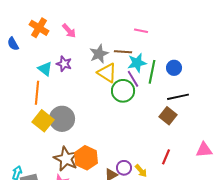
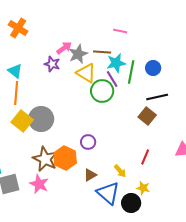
pink arrow: (69, 31) -> (64, 48), moved, turned -84
purple star: (64, 64) -> (52, 64), moved
cyan triangle: (45, 69) -> (15, 71), moved
purple circle: (124, 168) -> (88, 142), moved

